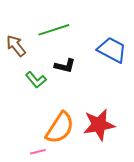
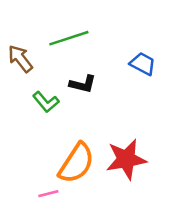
blue trapezoid: (112, 50) -> (143, 64), size x0.7

